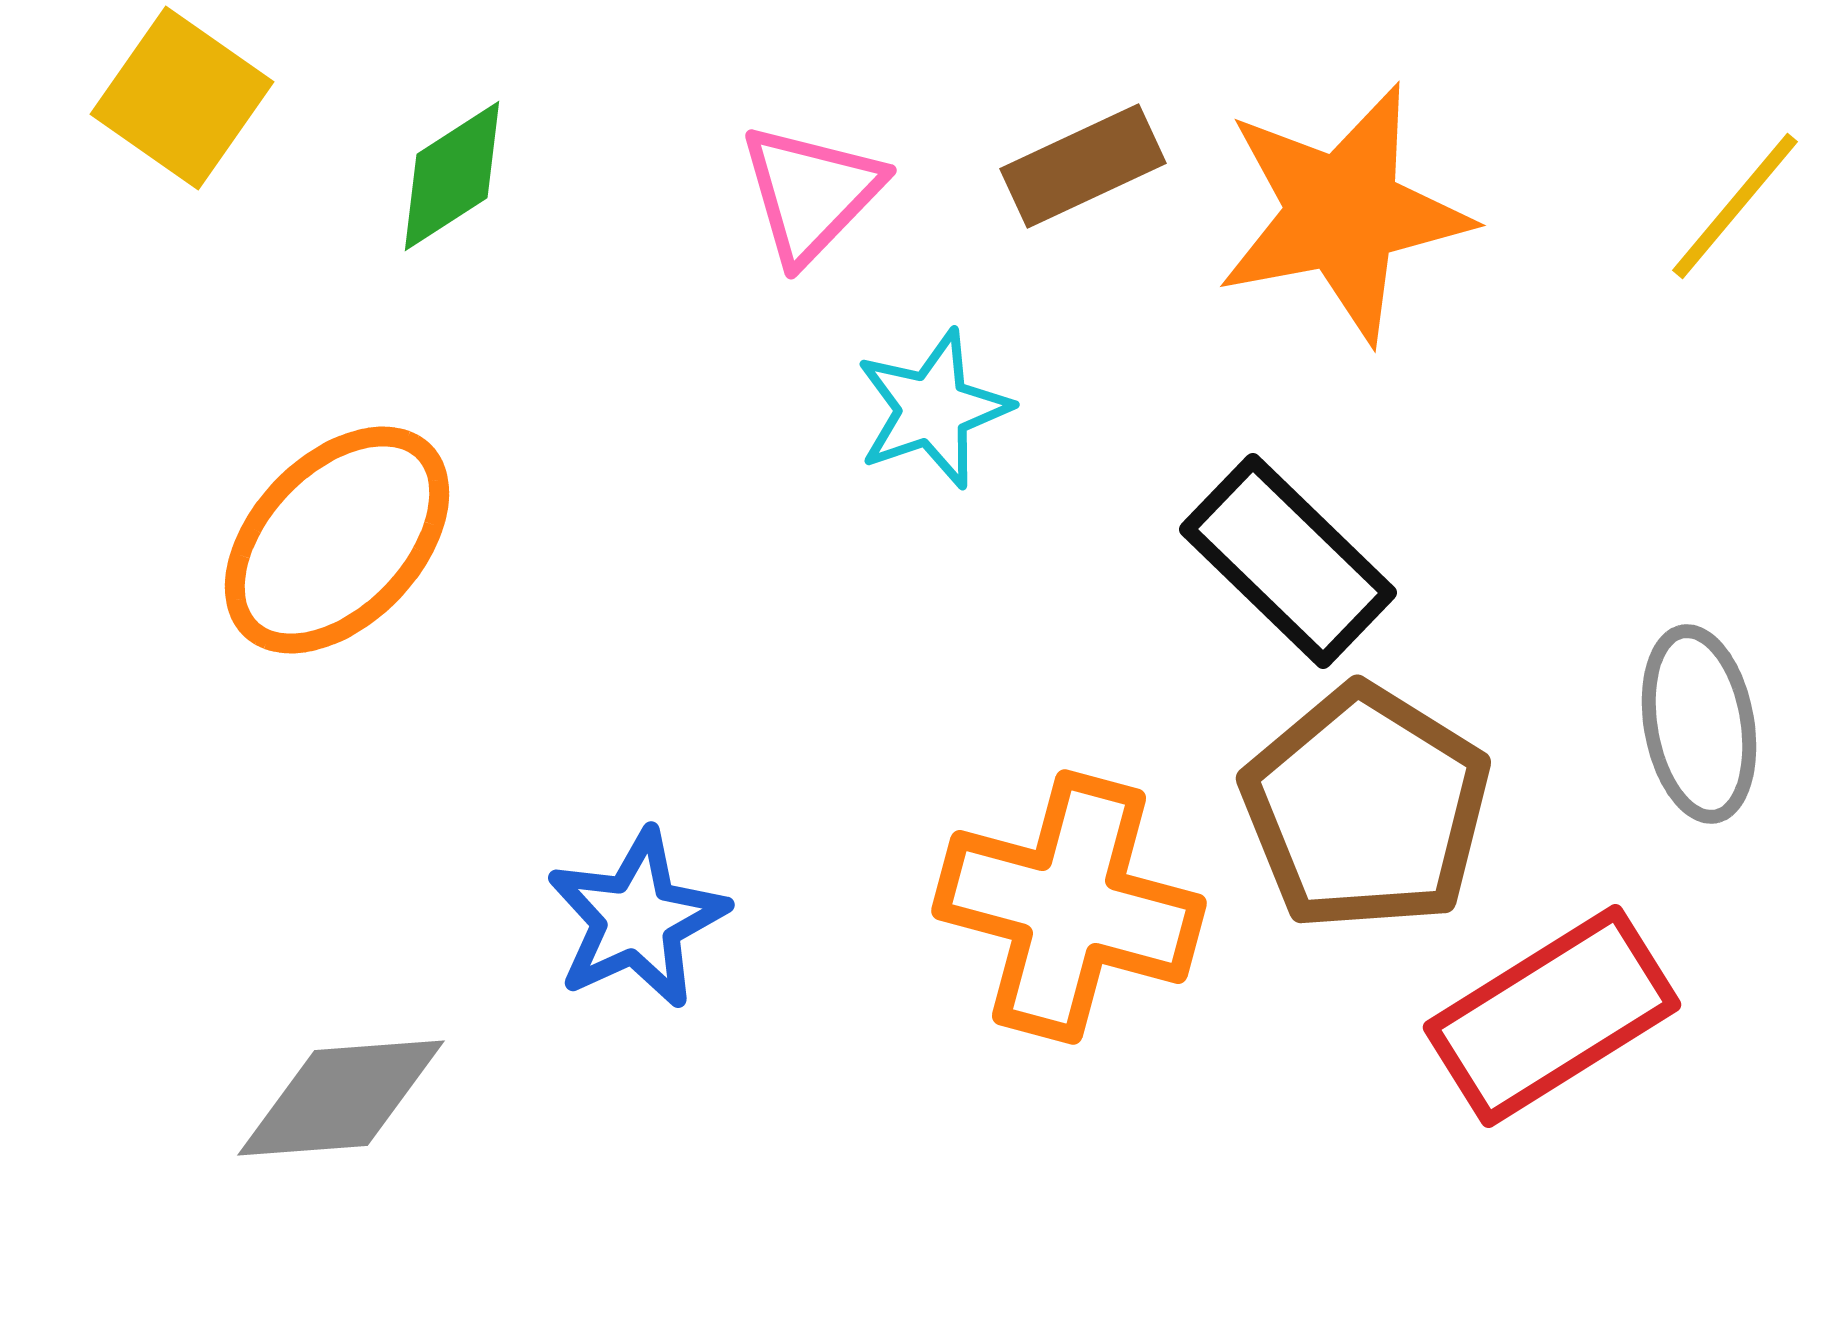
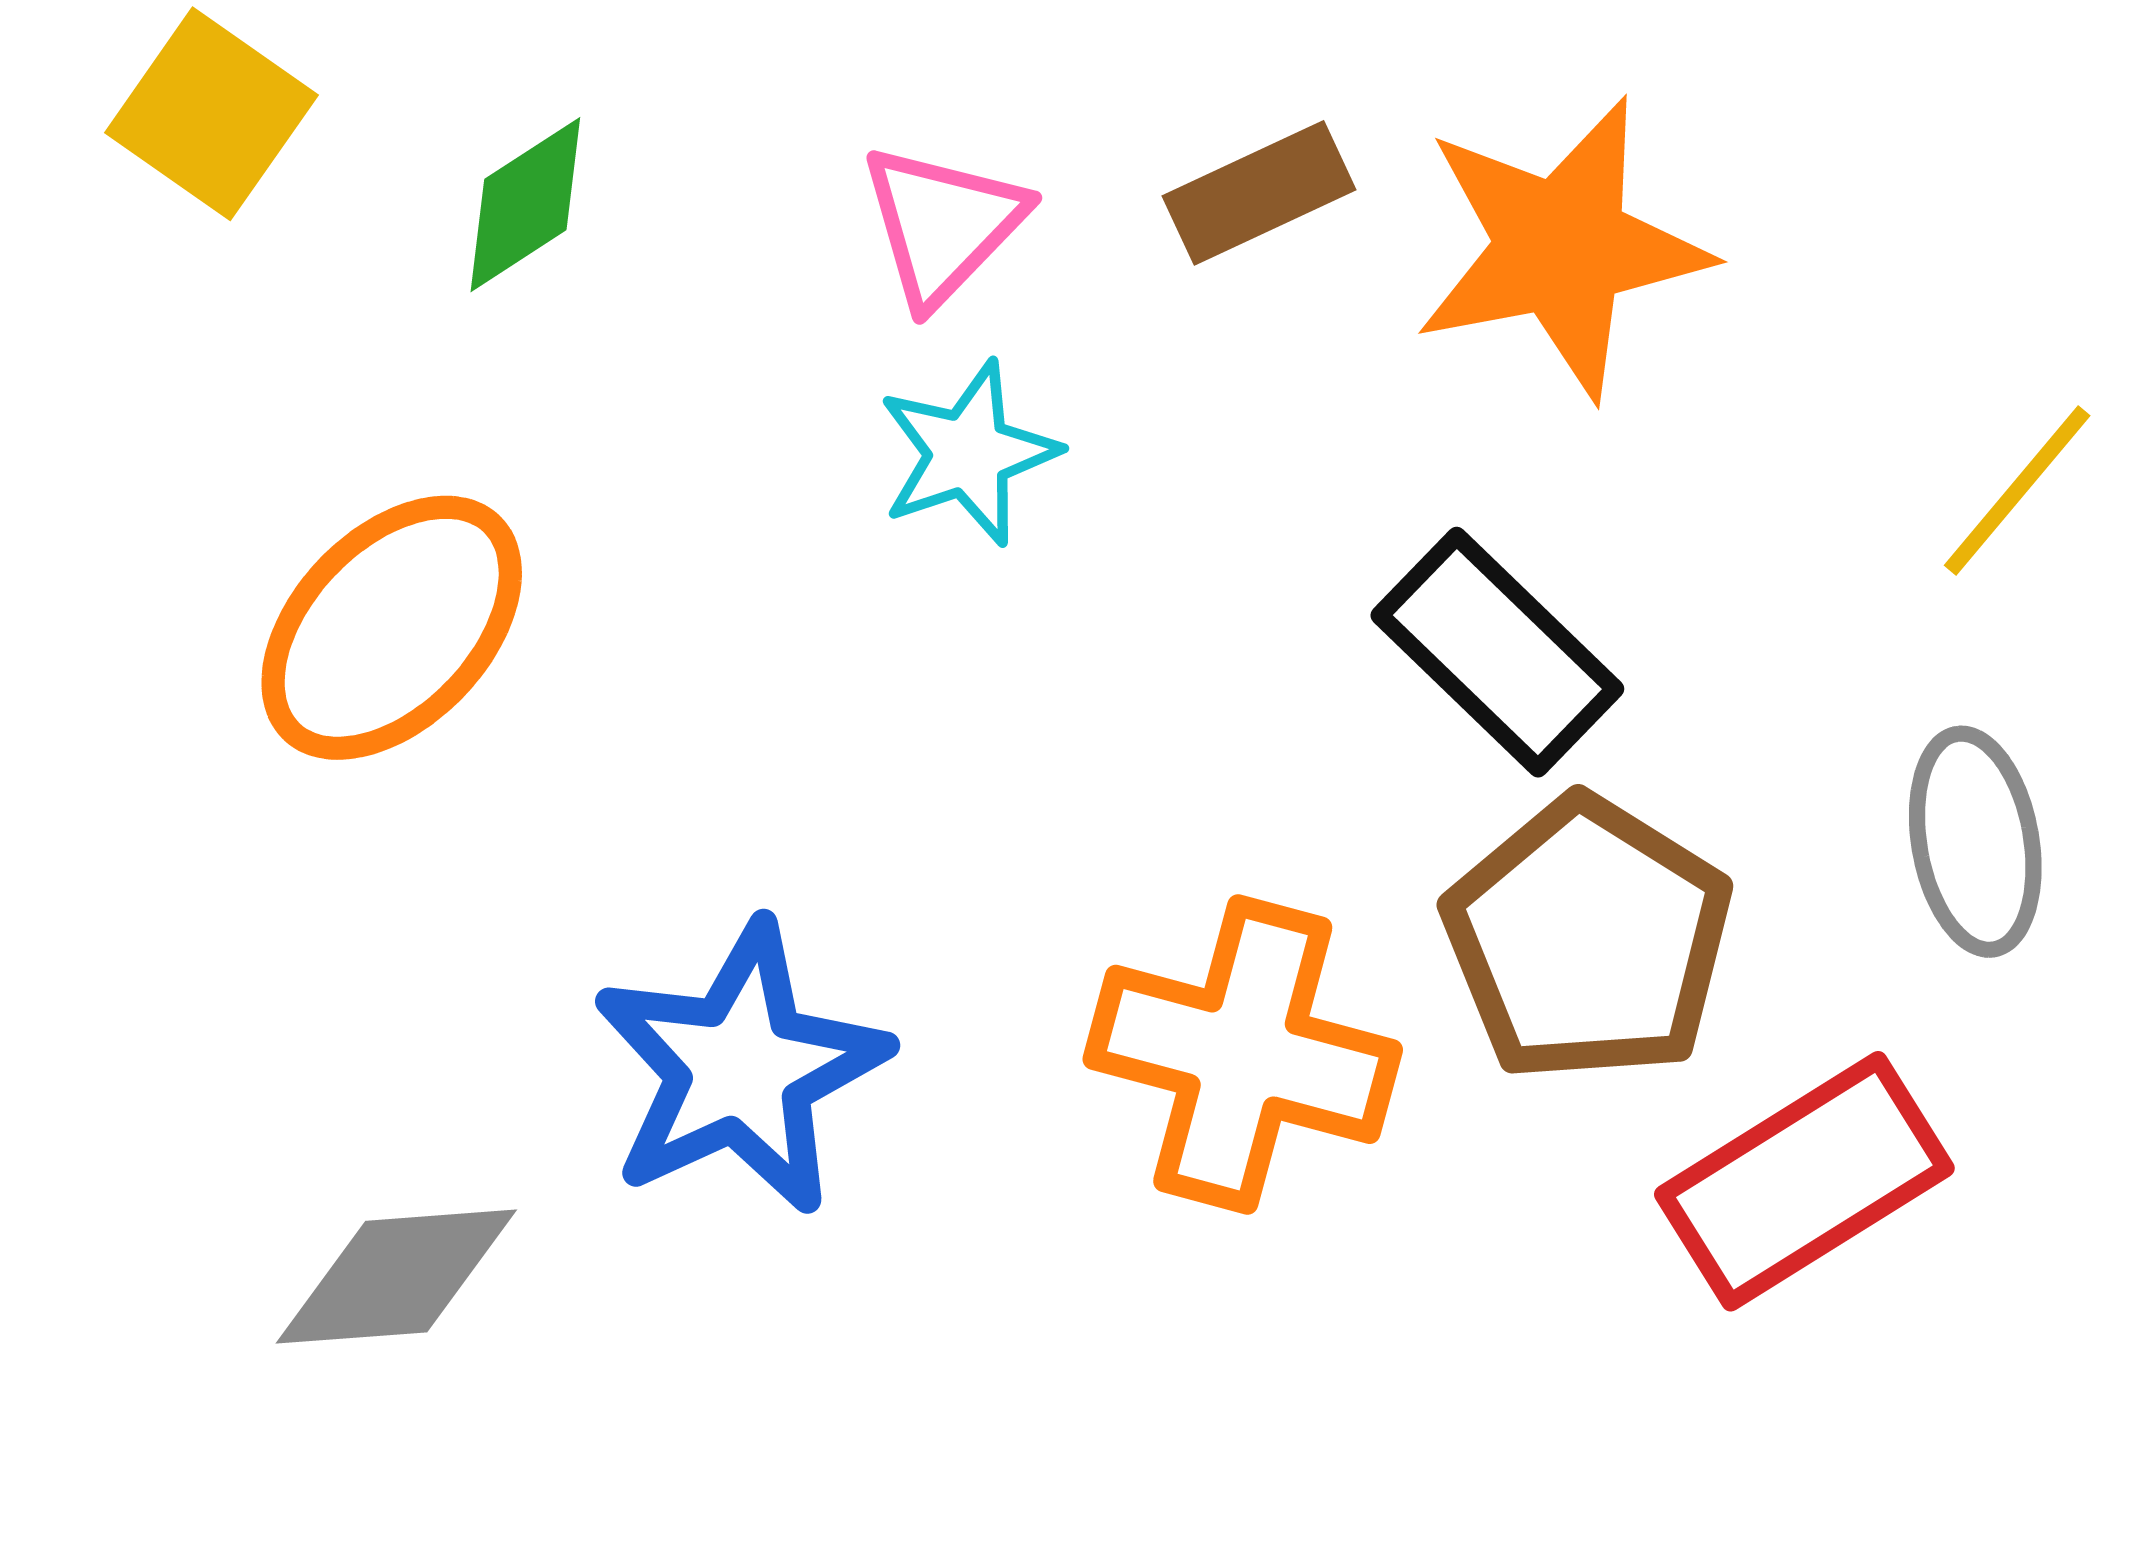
yellow line: (1735, 206) -> (2017, 491), moved
cyan star: (933, 409) -> (968, 453), moved
blue star: (637, 919) -> (740, 1068), size x1.4

